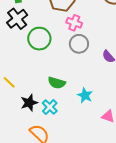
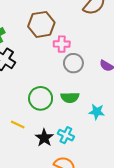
green circle: (39, 39) -> (41, 98), moved
green semicircle: (57, 83) -> (70, 97), moved

